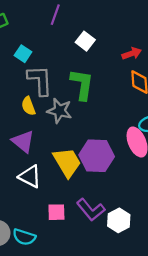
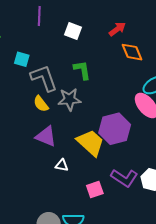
green L-shape: (82, 84) -> (82, 70), size x0.7
white triangle: (30, 176) -> (62, 165), size x0.6

